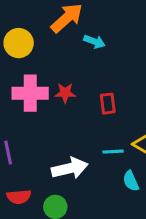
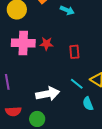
cyan line: (113, 152) -> (77, 84), turned 40

